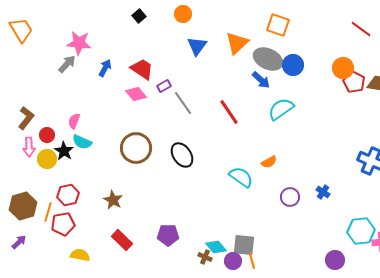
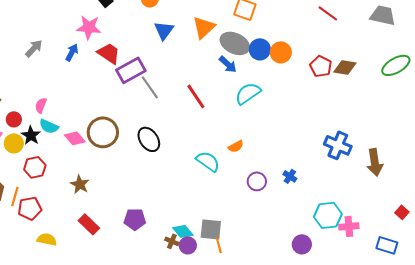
pink star: (79, 43) -> (89, 27), moved
orange circle: (343, 68) -> (281, 52), moved
purple rectangle: (164, 86) -> (131, 70), size x2.0
pink diamond: (136, 94) -> (75, 138), moved
red hexagon: (68, 195) -> (35, 167), moved
purple circle: (233, 261) -> (188, 245), moved

